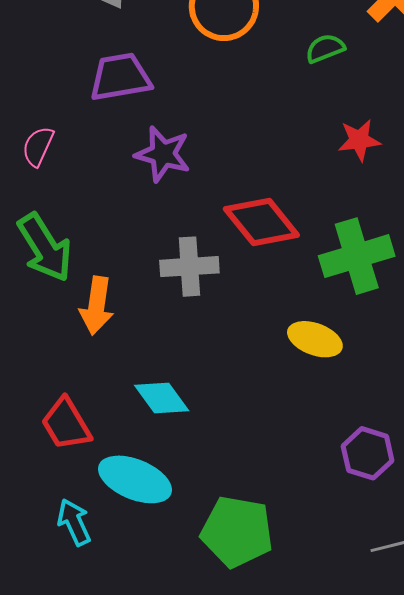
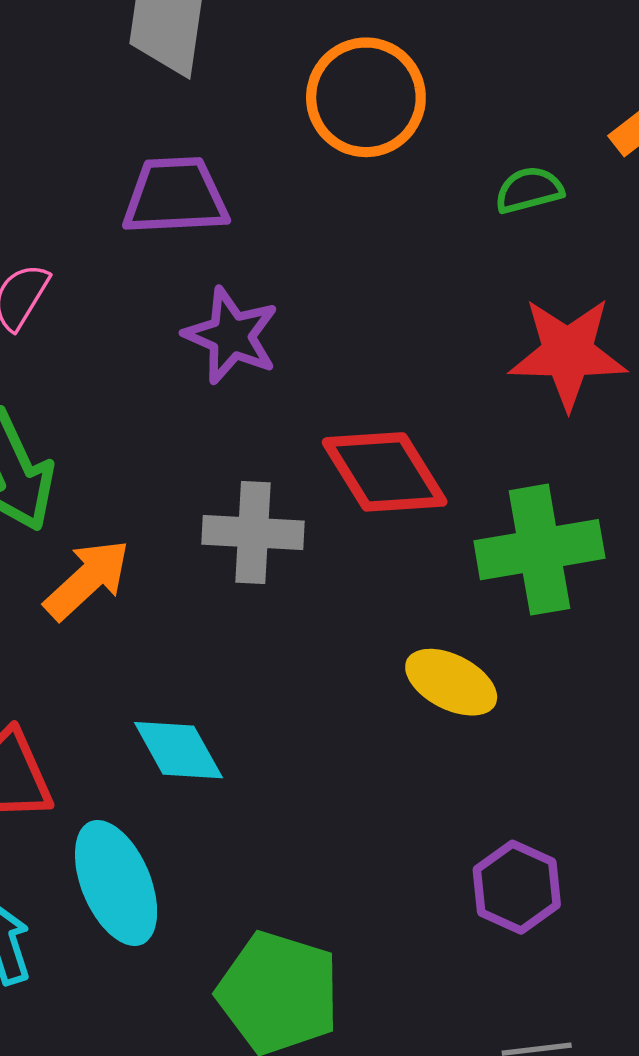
red star: (359, 140) -> (568, 353), size x1.6
orange arrow: (97, 306) -> (87, 580), turned -148
cyan ellipse: (135, 479) -> (116, 883), turned 38

